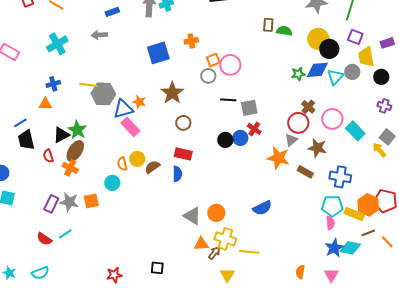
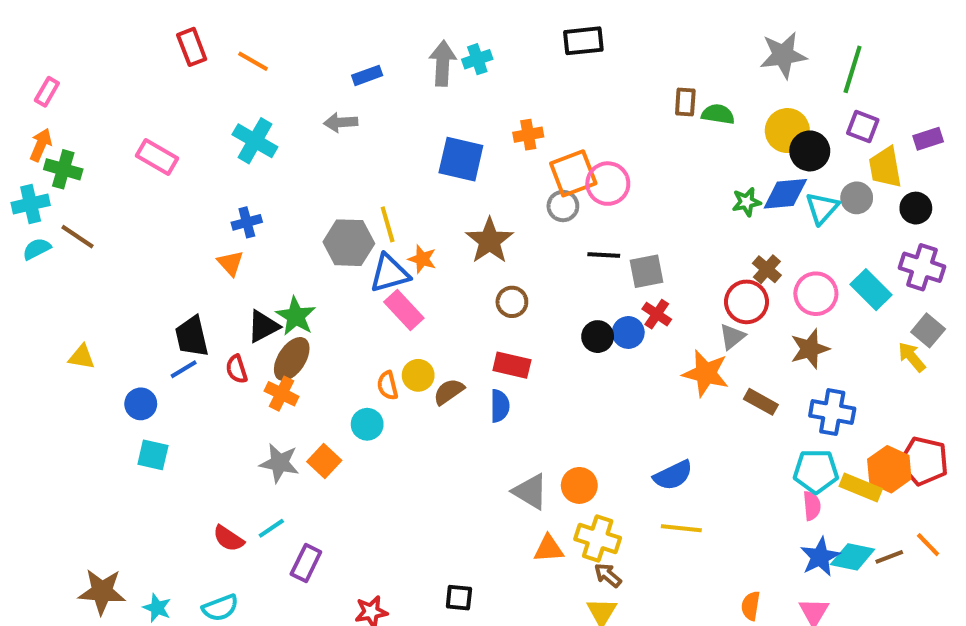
cyan cross: (57, 44) -> (255, 141), turned -30
blue square: (158, 53) -> (461, 159), turned 30
orange square: (213, 60) -> (573, 173), size x1.6
yellow line: (88, 85) -> (388, 224), moved, turned 66
orange triangle: (45, 104) -> (230, 263), turned 48
purple cross: (384, 106) -> (922, 267), size x1.5
blue line: (20, 123) -> (184, 369), moved
cyan rectangle: (355, 131) -> (871, 290), moved
brown star: (317, 148) -> (810, 349), moved, turned -30
orange square: (91, 201) -> (324, 461), turned -35
purple rectangle: (51, 204) -> (306, 563), moved
brown line: (368, 233) -> (889, 557), moved
yellow line: (249, 252) -> (681, 528), moved
brown arrow: (214, 253) -> (608, 575), moved, turned -88

